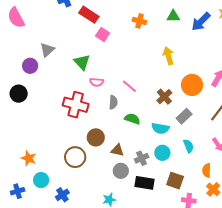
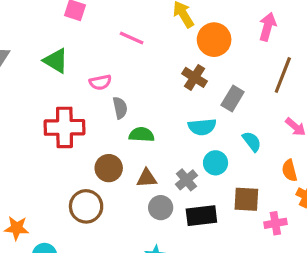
pink semicircle: (97, 82) -> (100, 82), moved
orange circle: (192, 85) -> (214, 40), moved
pink line: (129, 86) -> (132, 38), moved
green semicircle: (132, 119) -> (142, 135), moved

